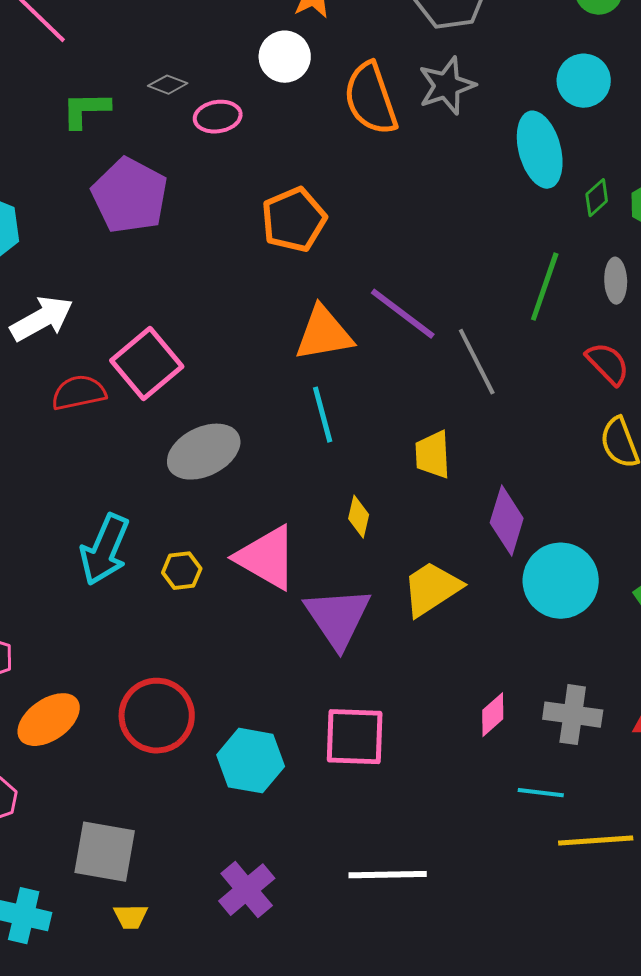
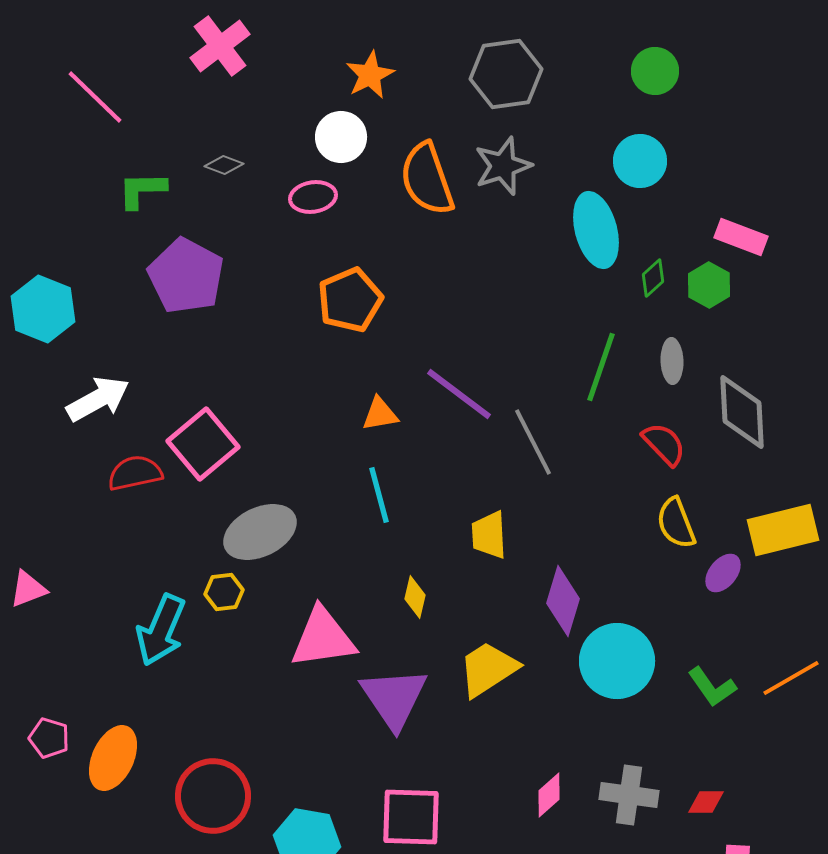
pink ellipse: (218, 117) -> (313, 197), moved
orange triangle: (324, 334) -> (380, 414), size x0.6
pink triangle: (267, 558) -> (323, 638), turned -38
yellow hexagon: (182, 571) -> (224, 592), moved
orange ellipse: (49, 720) -> (113, 758), moved, turned -30

